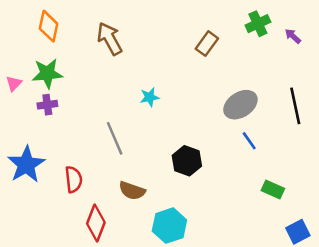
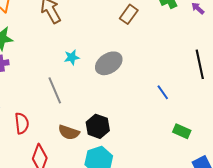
cyan star: (150, 97) -> (72, 57), moved
gray ellipse: (240, 105) -> (109, 63), moved
black hexagon: (187, 161) -> (98, 126), moved

